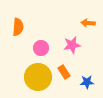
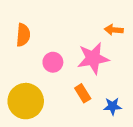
pink star: (72, 45) -> (93, 58), size x1.4
yellow circle: (38, 77) -> (26, 101), moved

